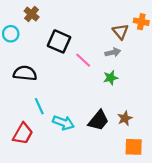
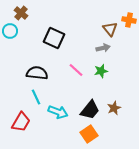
brown cross: (32, 14) -> (21, 13), moved
pink line: (83, 60) -> (76, 70), moved
black semicircle: (25, 73) -> (37, 73), moved
orange square: (134, 147) -> (89, 134), moved, turned -36

